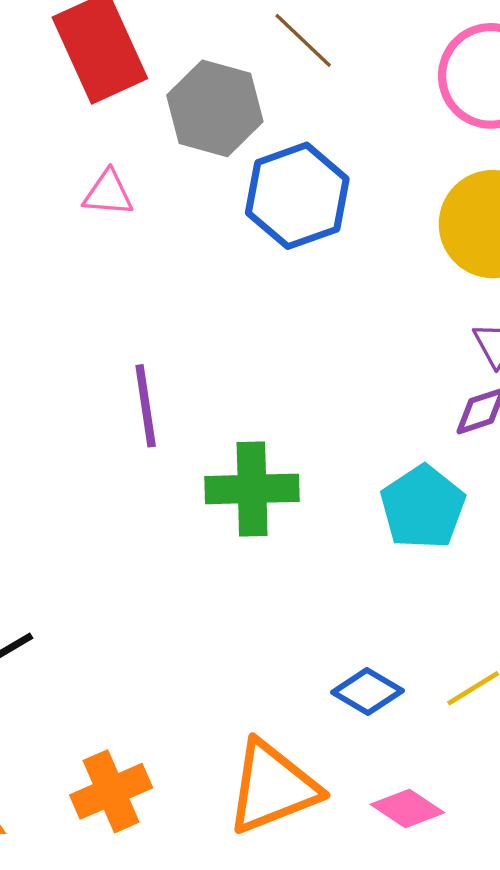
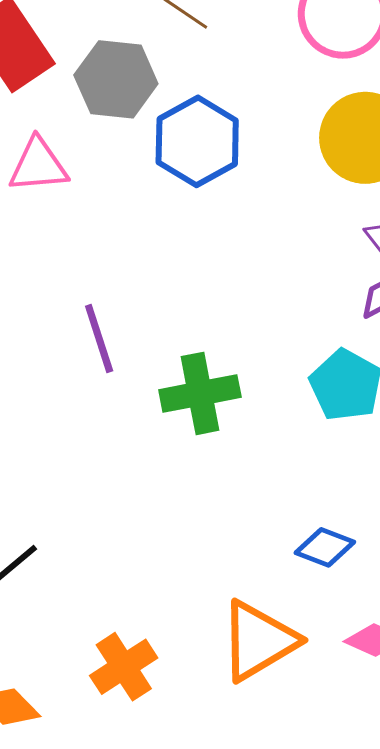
pink triangle: (108, 193) -> (38, 165), size x1.4

